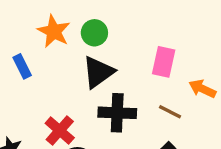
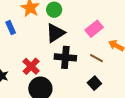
pink rectangle: (164, 62) -> (94, 29), turned 36

